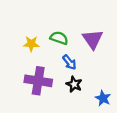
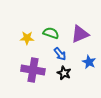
purple triangle: (93, 39) -> (80, 34), turned 42
blue star: (103, 98) -> (89, 62), moved

